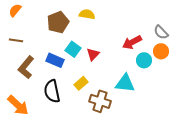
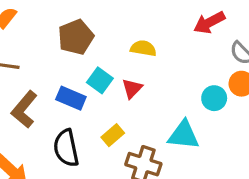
yellow semicircle: (87, 14) -> (143, 48), moved
red arrow: (132, 42) -> (209, 23), moved

